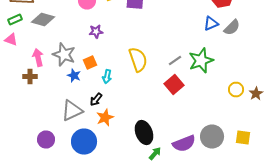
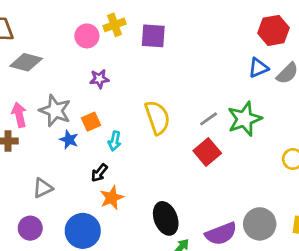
gray triangle: (72, 110) -> (43, 188), moved, size x0.7

